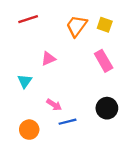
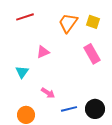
black circle: (107, 108) -> (95, 109), moved
blue line: (68, 122) -> (69, 109), moved

